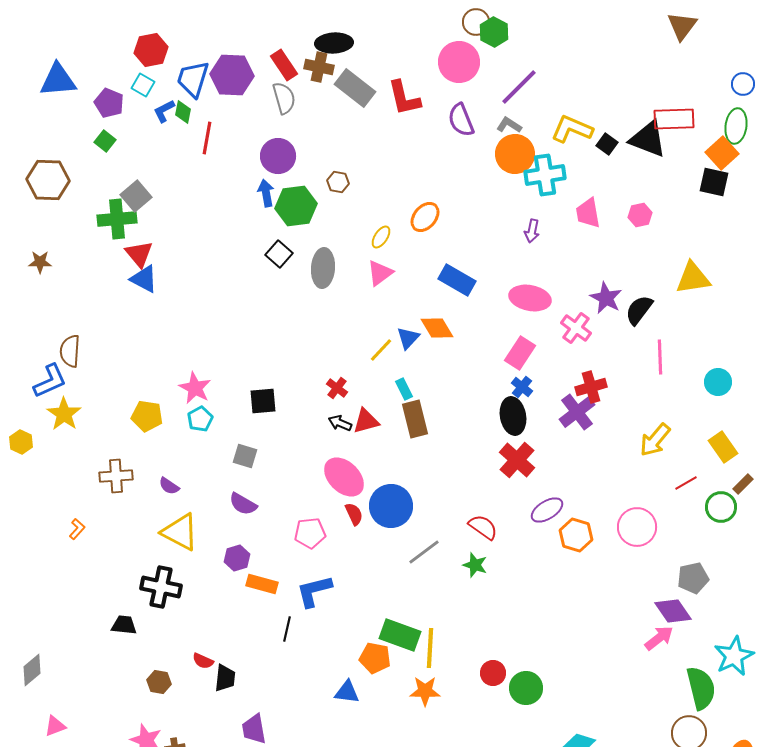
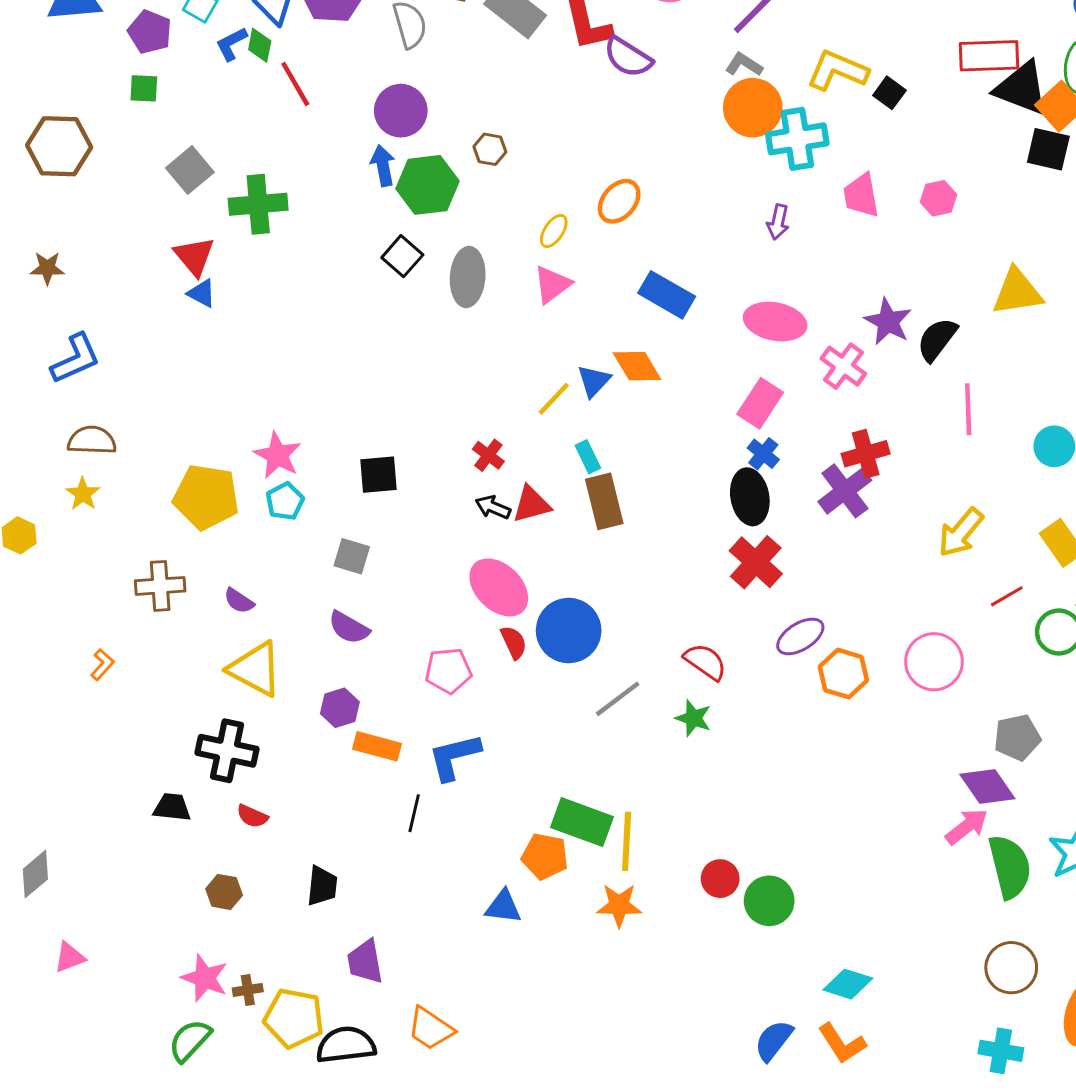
purple semicircle: (461, 120) -> (628, 57), moved, turned -36
red line: (207, 138) -> (295, 84), turned -40
black triangle: (648, 139) -> (1022, 88), moved
green square: (105, 141) -> (144, 88), turned -35
green cross: (117, 219) -> (258, 204), moved
blue triangle: (144, 279) -> (202, 293), size x0.7
brown semicircle: (70, 351) -> (92, 440), moved, turned 88
blue L-shape: (50, 381) -> (75, 359), moved
yellow star: (64, 414) -> (83, 494), size x0.7
yellow pentagon: (147, 416) -> (206, 497), size x1.4
red semicircle: (203, 661) -> (252, 816), moved
green semicircle: (701, 688) -> (1010, 867), moved

